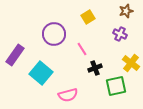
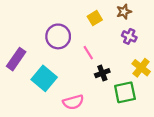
brown star: (126, 11) -> (124, 12), moved

